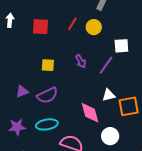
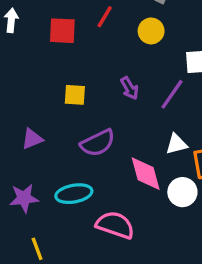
red line: (72, 24) -> (105, 17), moved
purple semicircle: (47, 95) -> (98, 143), moved
white circle: (110, 136) -> (182, 192), moved

